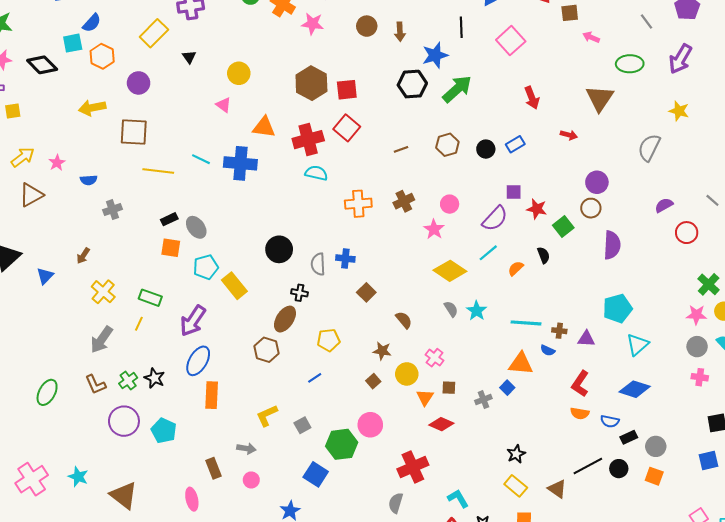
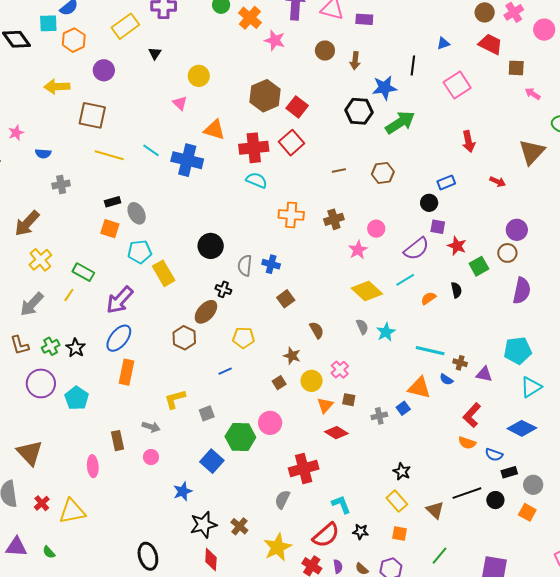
red square: (347, 90) -> (297, 107), turned 35
black circle: (486, 149) -> (429, 203), moved
brown arrow: (83, 256) -> (27, 223), size x1.8
black star: (516, 454) -> (402, 471), turned -30

